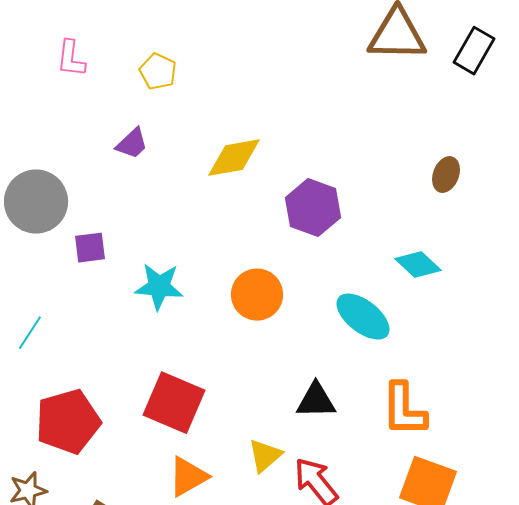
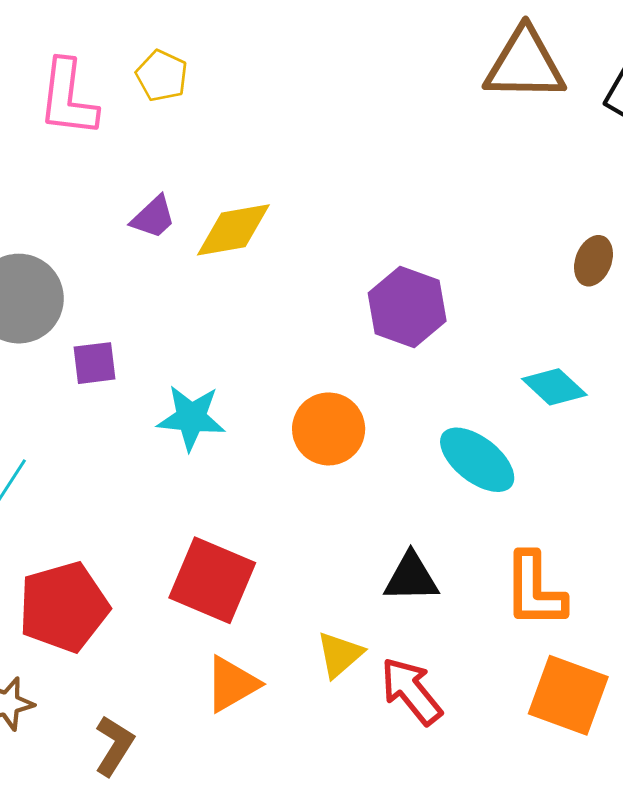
pink L-shape: (71, 59) -> (68, 98), size x1.5
yellow pentagon: (158, 72) -> (162, 76), moved
yellow diamond: (234, 158) -> (233, 230), moved

